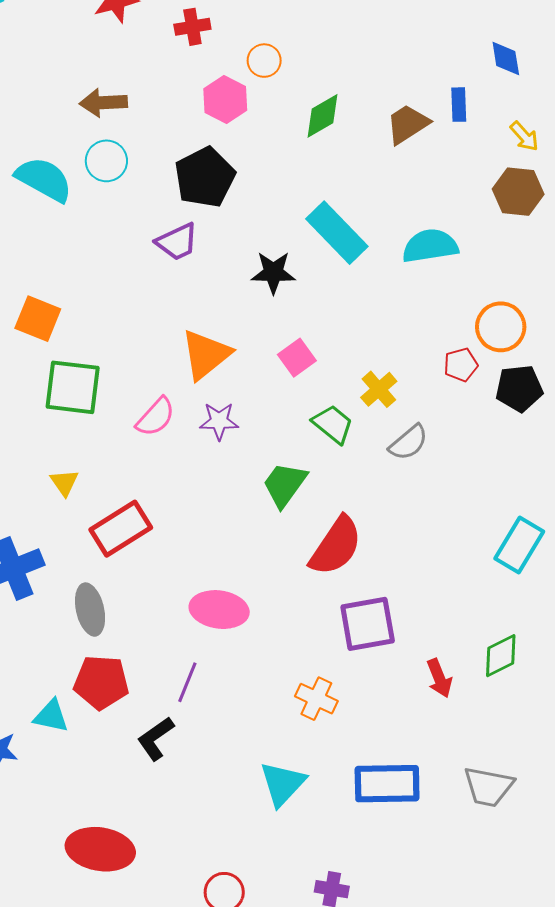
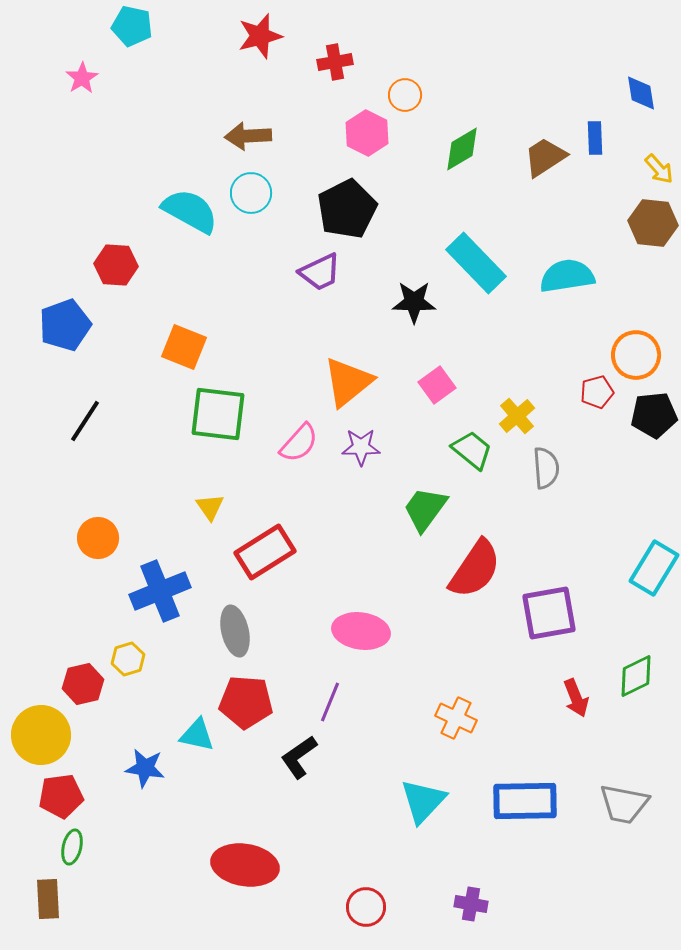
gray semicircle: (409, 443) -> (546, 468), turned -54
purple square: (368, 624) -> (549, 613), moved

